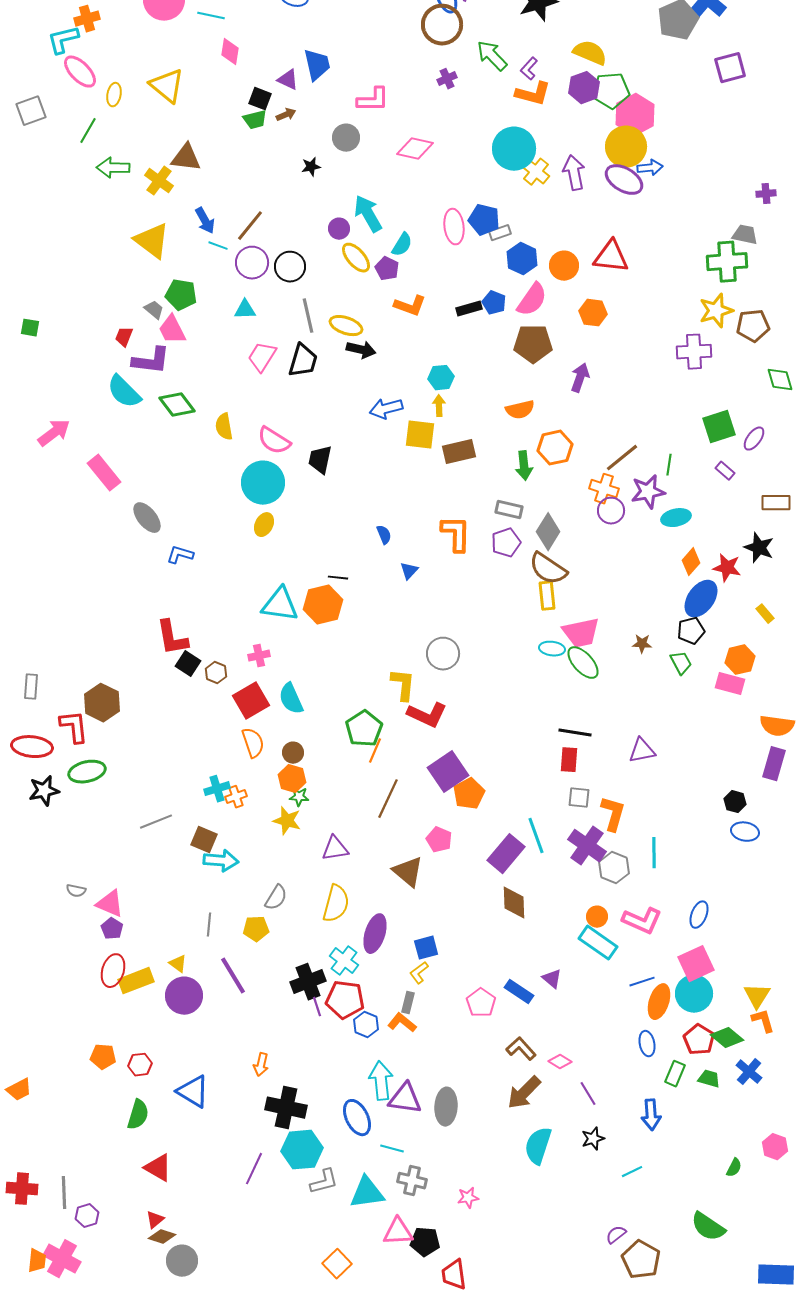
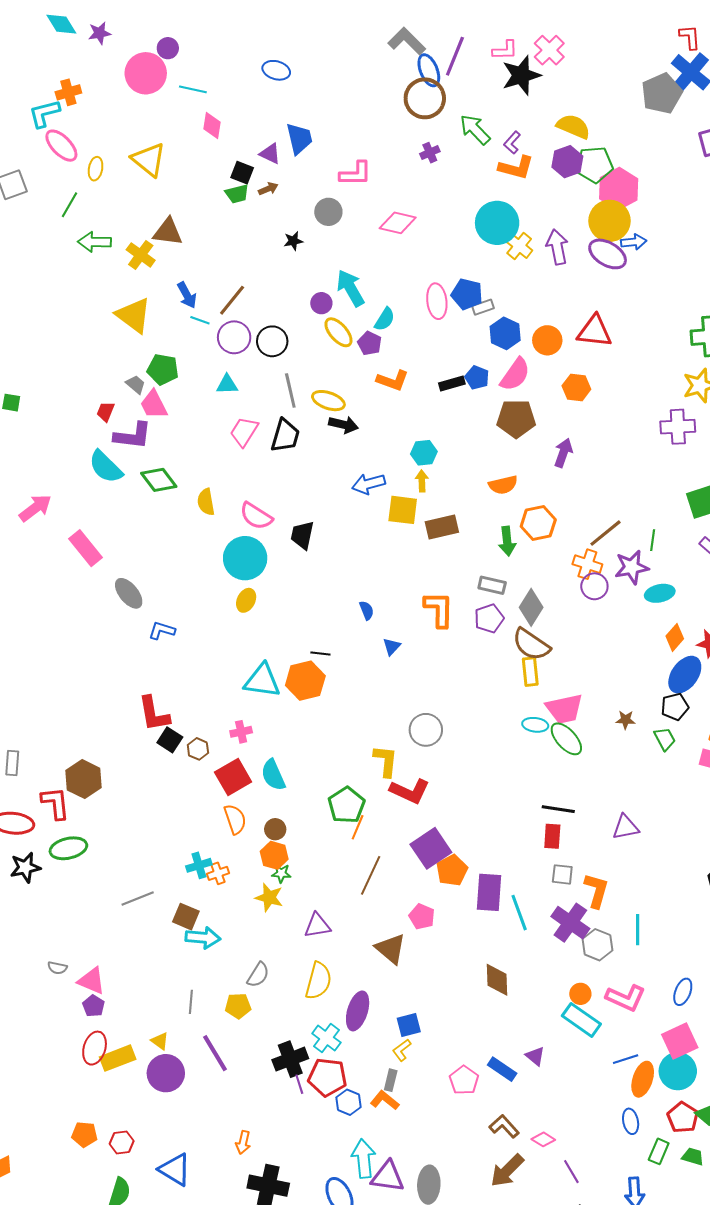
purple rectangle: (506, 854) -> (489, 892), moved, turned -36

